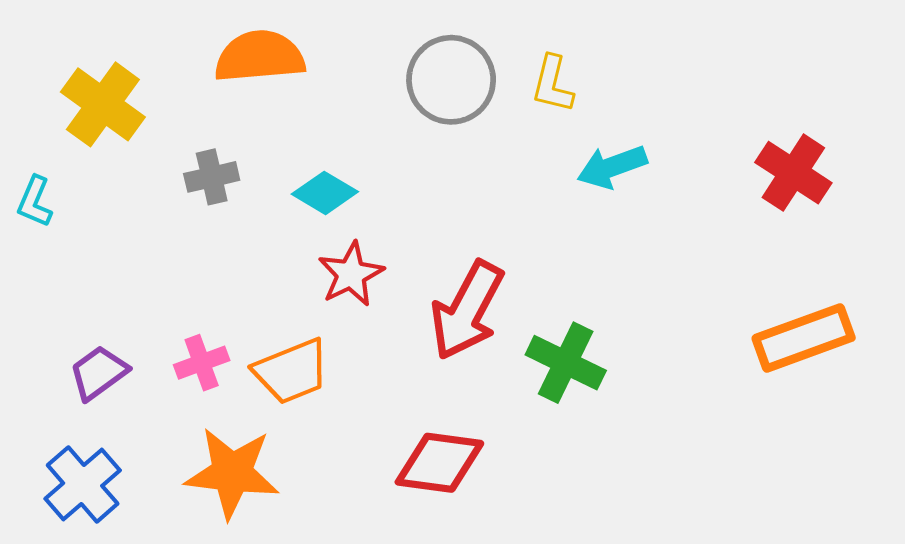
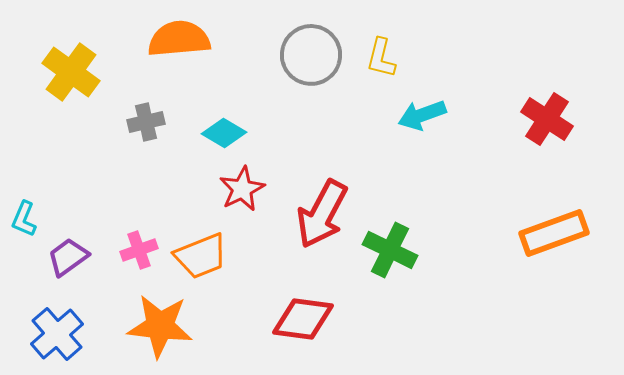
cyan L-shape: (35, 202) -> (24, 219), moved

